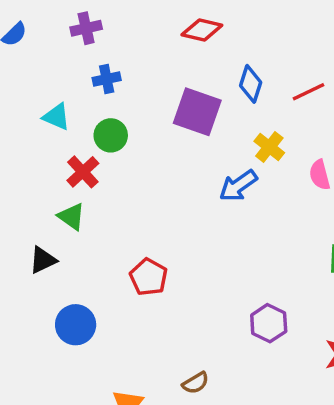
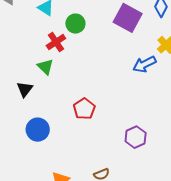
black triangle: (43, 260) -> (25, 89), turned -36
purple hexagon: (269, 323) -> (136, 137), moved

